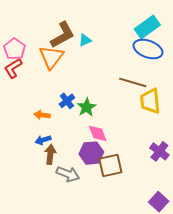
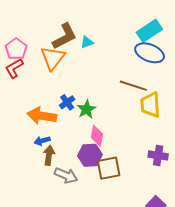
orange arrow: (42, 115) -> (42, 116), size x1.8
pink diamond: (98, 133) -> (97, 136), turned 30
purple cross: (159, 151) -> (158, 155), turned -30

